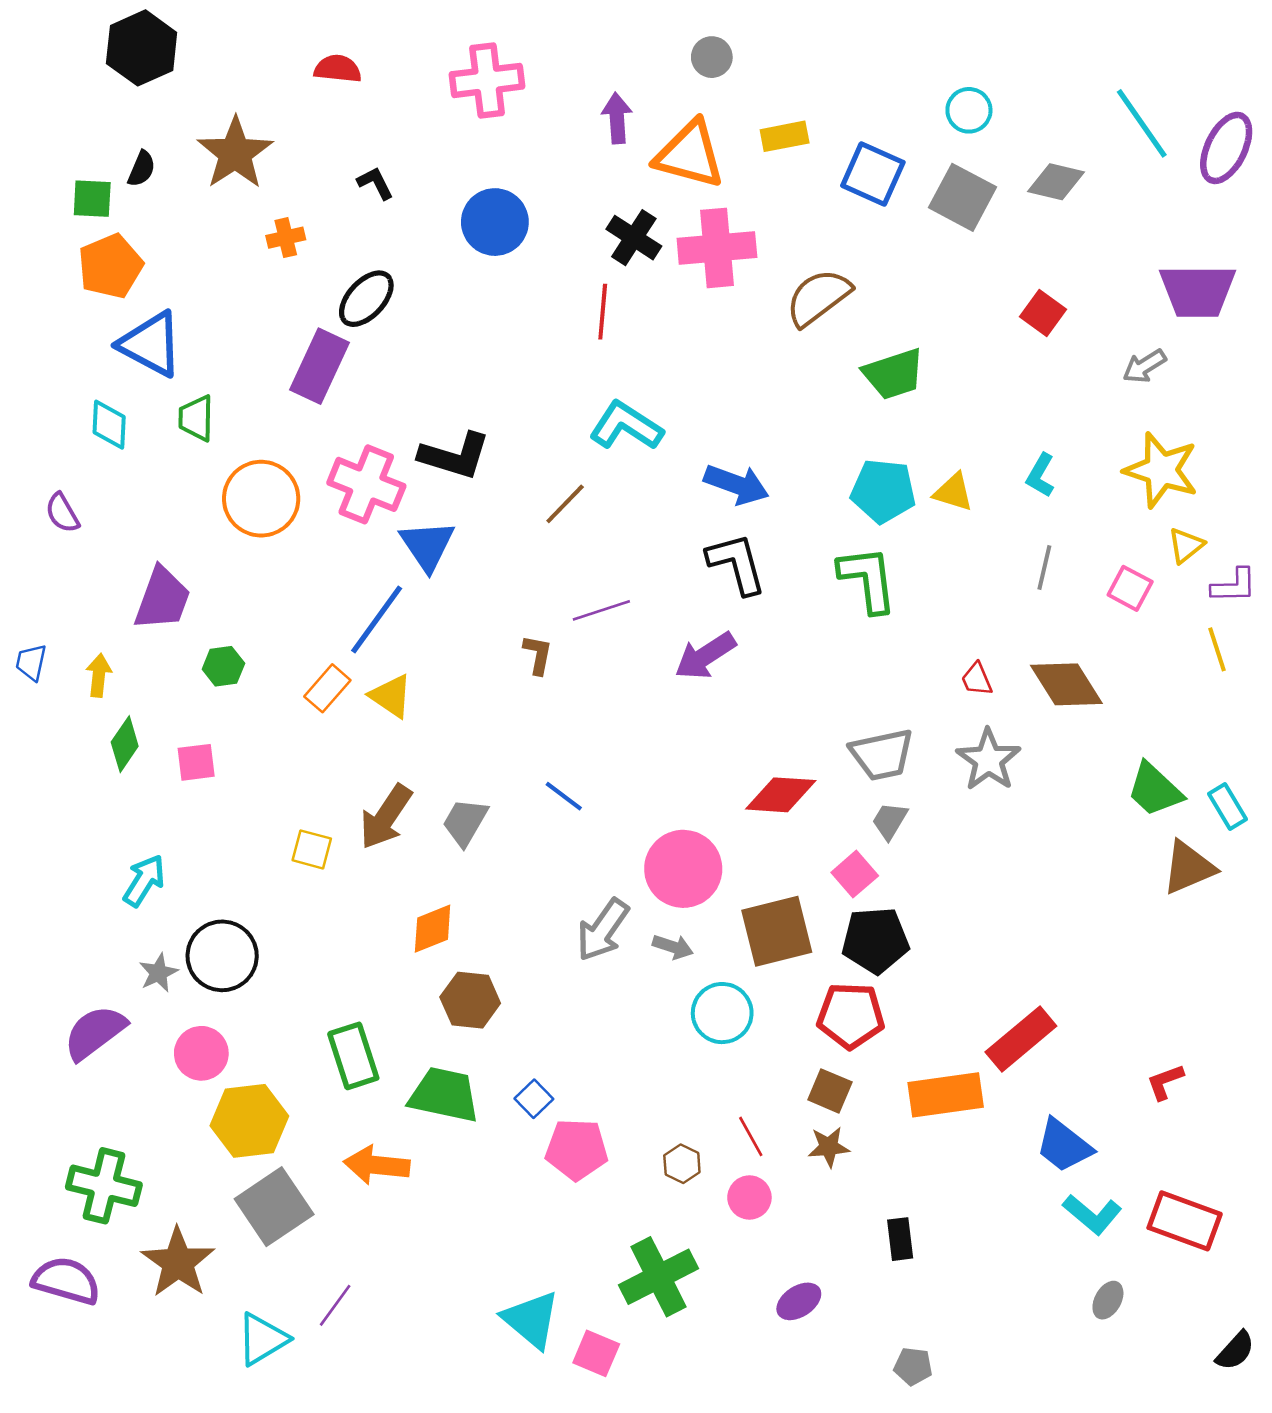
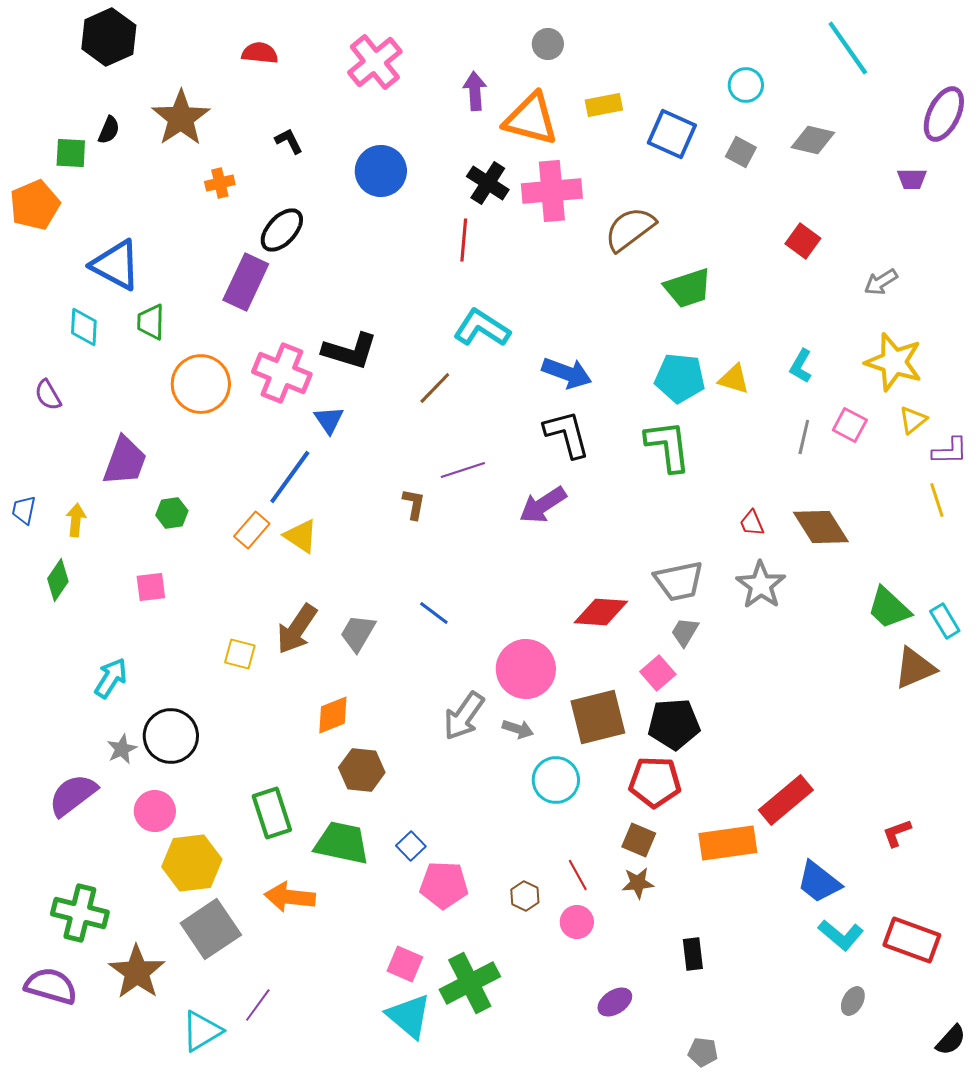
pink cross: (487, 80) -> (375, 62), turned -32
cyan line: (1142, 123) -> (848, 48), moved
gray square: (962, 197) -> (741, 152), size x0.6
orange pentagon: (110, 266) -> (35, 205), moved
purple trapezoid: (1198, 291) -> (912, 179), moved, size x0.5
blue triangle: (427, 545) -> (329, 420), size x0.7
pink square: (1130, 588) -> (850, 425), moved
green diamond: (125, 744) -> (58, 580), moved
green cross: (659, 1277) -> (470, 983), moved
pink square: (596, 1353) -> (405, 964), moved

